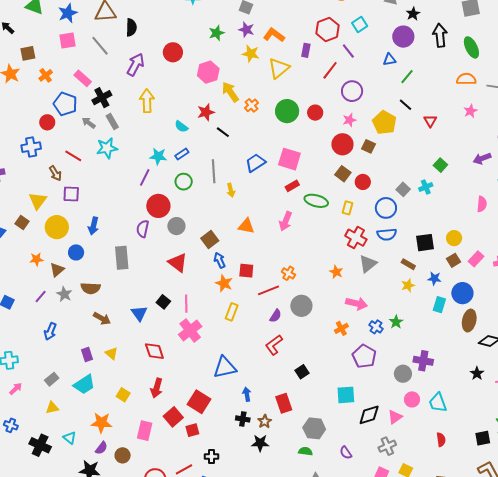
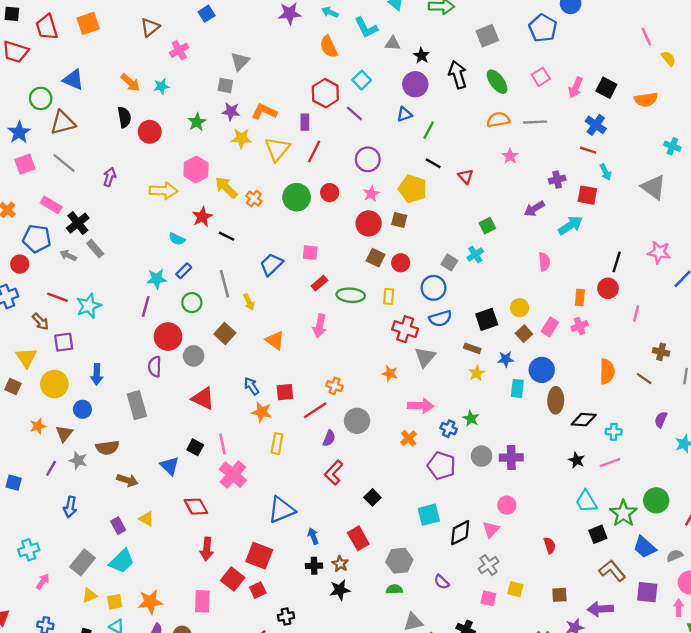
black semicircle: (131, 27) -> (124, 117), moved
red circle: (173, 52) -> (150, 132), moved
purple arrow: (135, 65) -> (110, 177), size x0.7
red line: (330, 70) -> (314, 152), moved
yellow arrow: (147, 101) -> (163, 191), moved, turned 105
cyan star: (107, 148) -> (89, 306), moved
pink square: (289, 159) -> (310, 253), size x0.6
green square: (440, 165) -> (487, 226), turned 32
orange triangle: (246, 226) -> (275, 340), turned 36
brown square: (210, 239) -> (225, 334), moved
gray circle: (403, 374) -> (482, 456), moved
gray rectangle: (52, 379) -> (83, 562), size x1.5
yellow square: (123, 395) -> (115, 602), moved, turned -32
cyan trapezoid: (438, 403) -> (586, 501), moved

